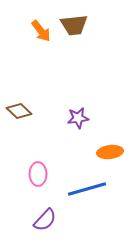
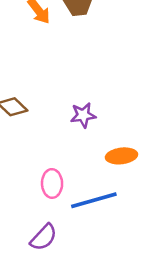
pink ellipse: (38, 174) -> (52, 183), moved

